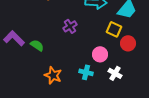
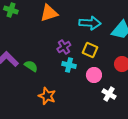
yellow square: (114, 29) -> (90, 50), moved
cyan cross: (86, 72) -> (69, 65), moved

